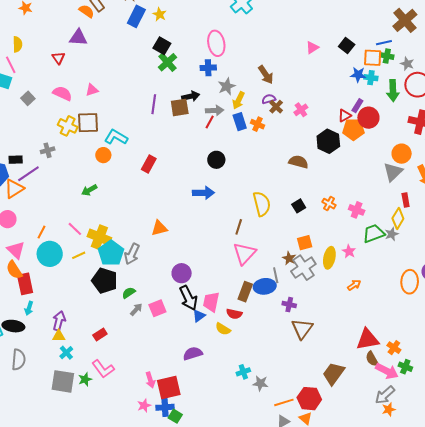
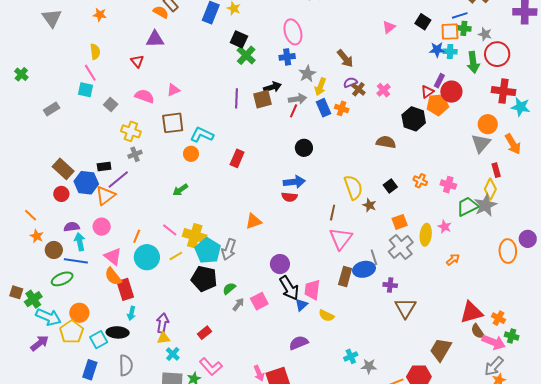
yellow cross: (68, 126) -> (131, 131), moved
gray star: (392, 234) -> (485, 205), size x1.6
brown star: (289, 258) -> (369, 205), moved
red semicircle: (234, 314) -> (289, 197), moved

